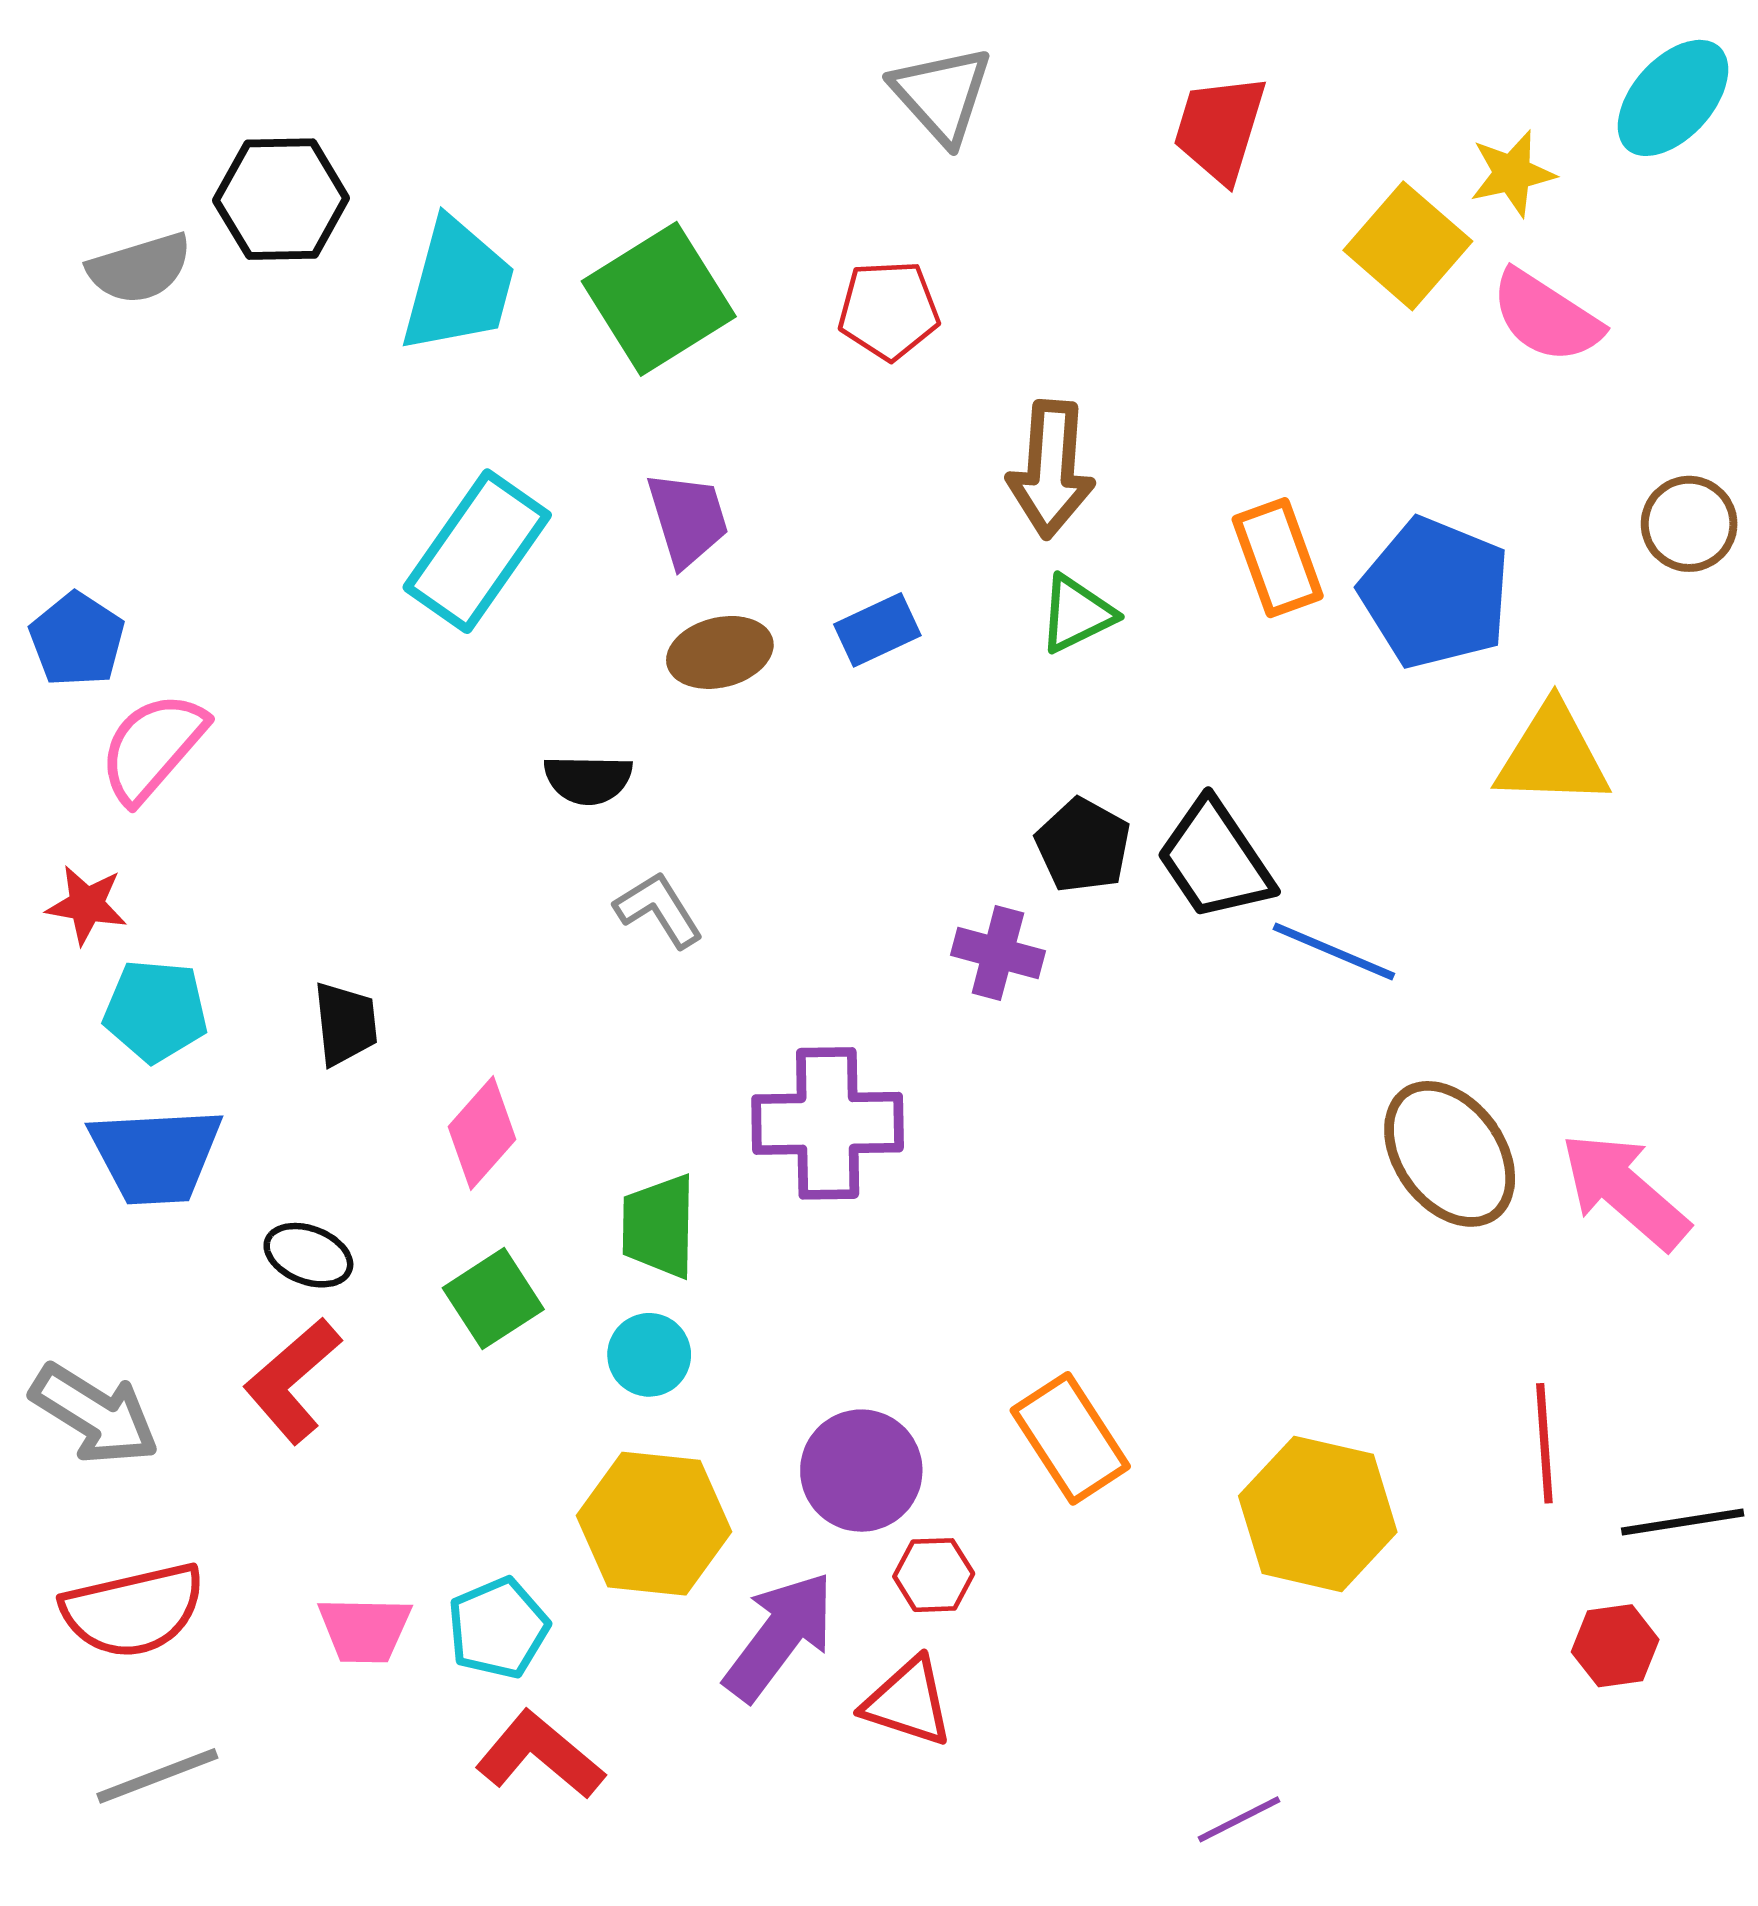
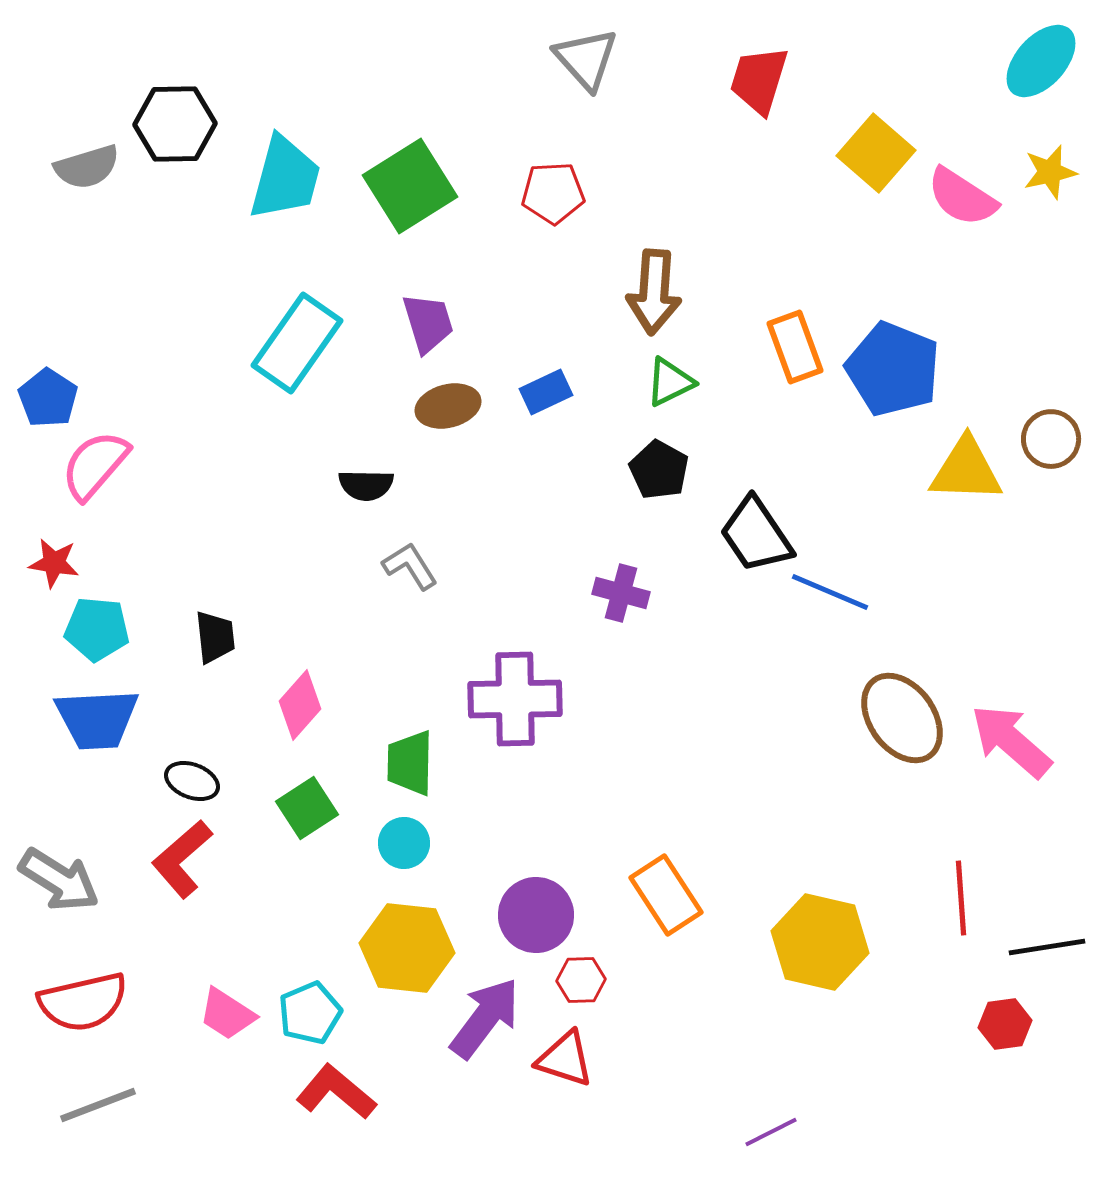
yellow star: (1512, 173) -> (1050, 172), moved
brown circle: (1689, 524) -> (1051, 439), moved
black pentagon: (1083, 845) -> (659, 470), moved
pink trapezoid: (365, 1630) -> (227, 1014), turned 32

